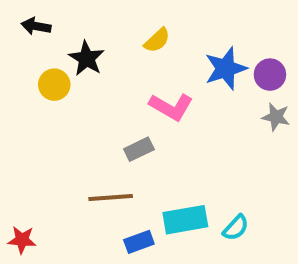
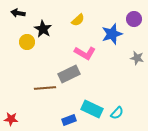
purple circle: (270, 75) -> (134, 19), moved
gray rectangle: (139, 149) -> (69, 74), size x1.5
brown line: (111, 198) -> (45, 88), moved
cyan rectangle: (185, 220) -> (92, 109), turned 35

